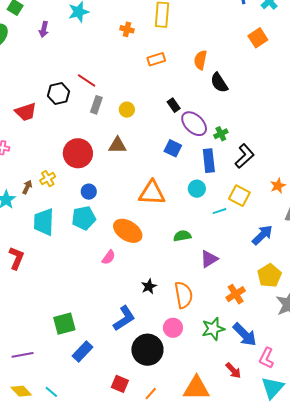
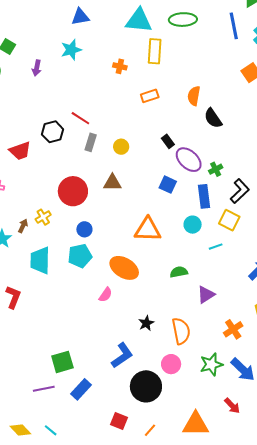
yellow square: (239, 196) -> (229, 220), moved
purple line: (23, 355) -> (44, 389), moved

